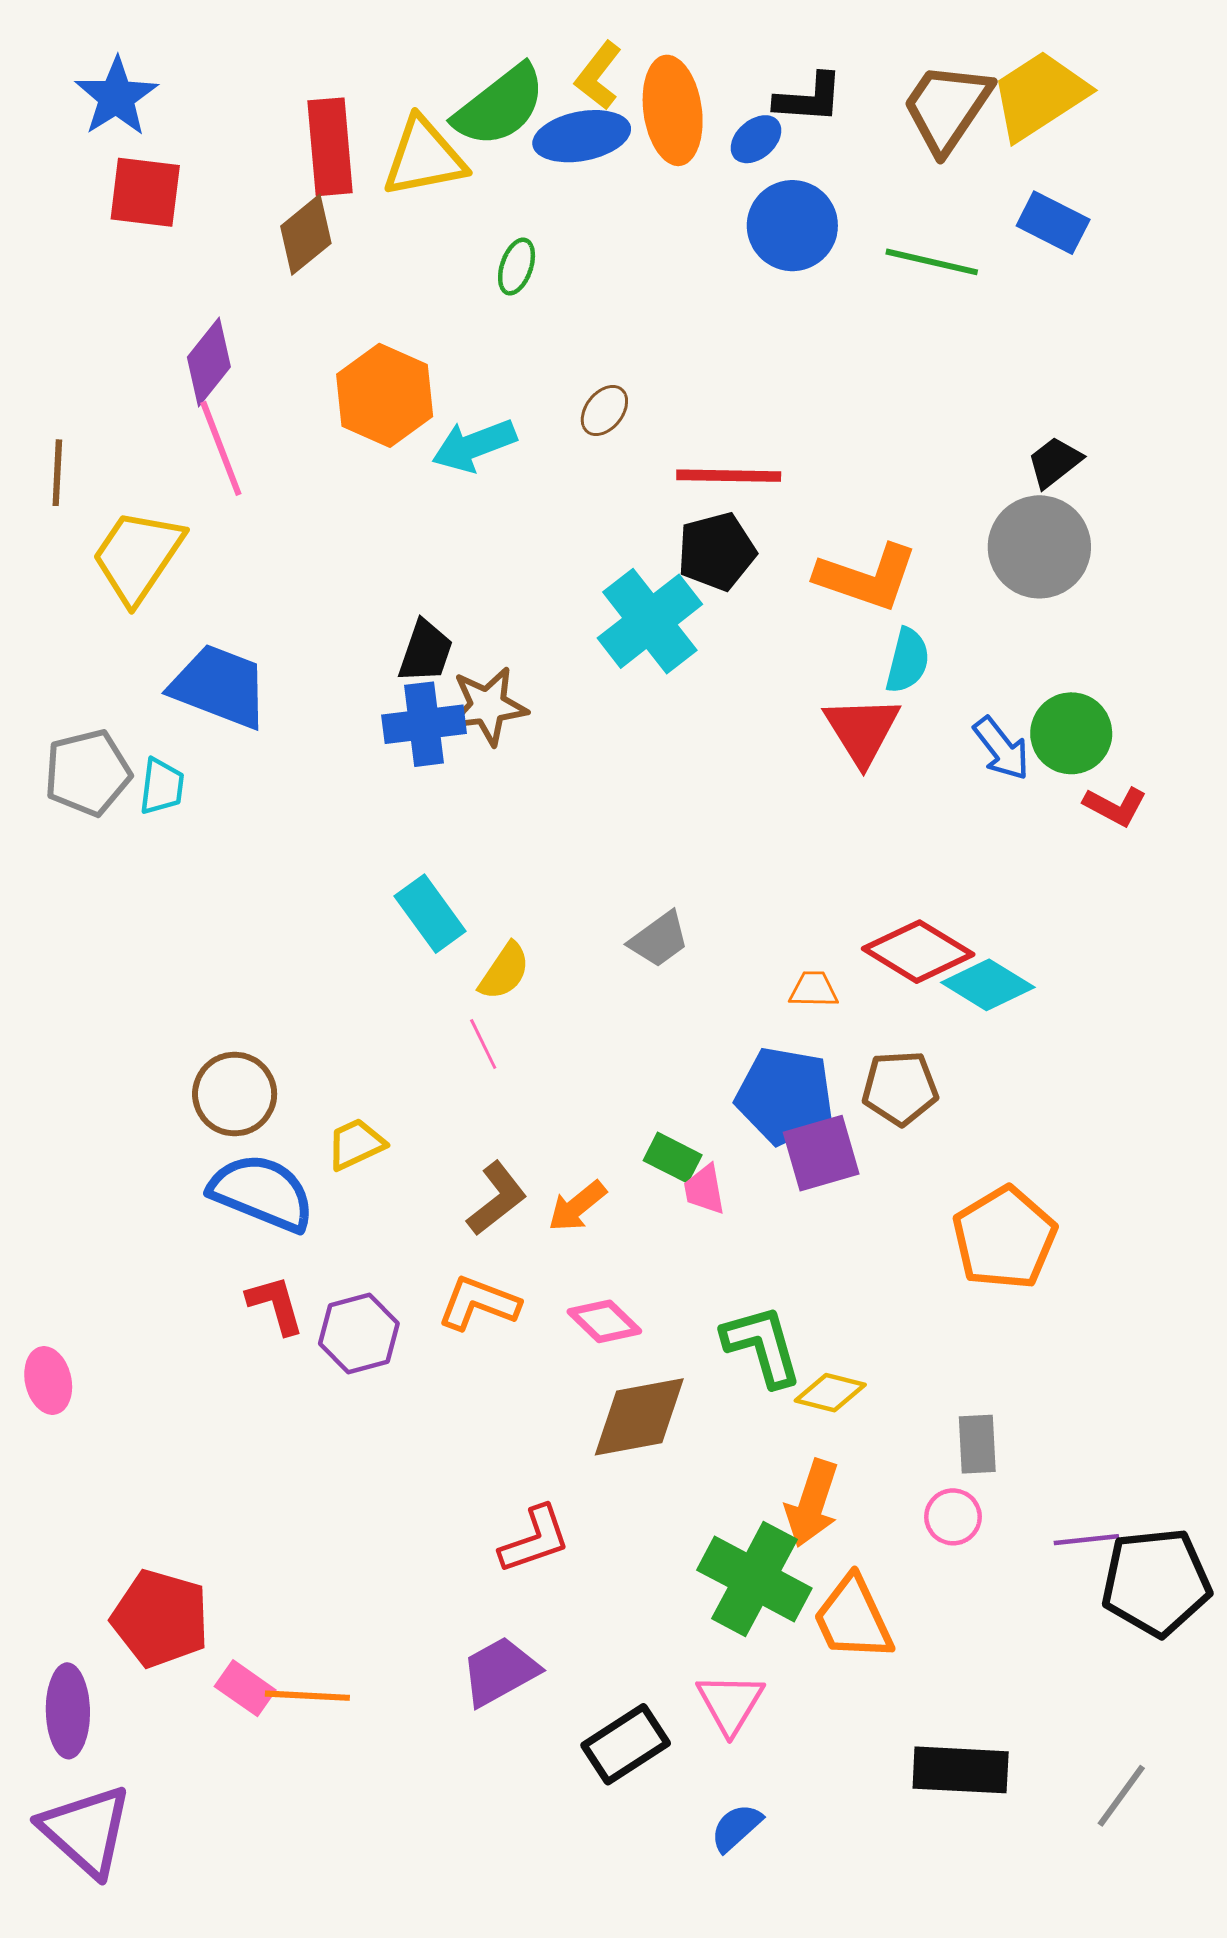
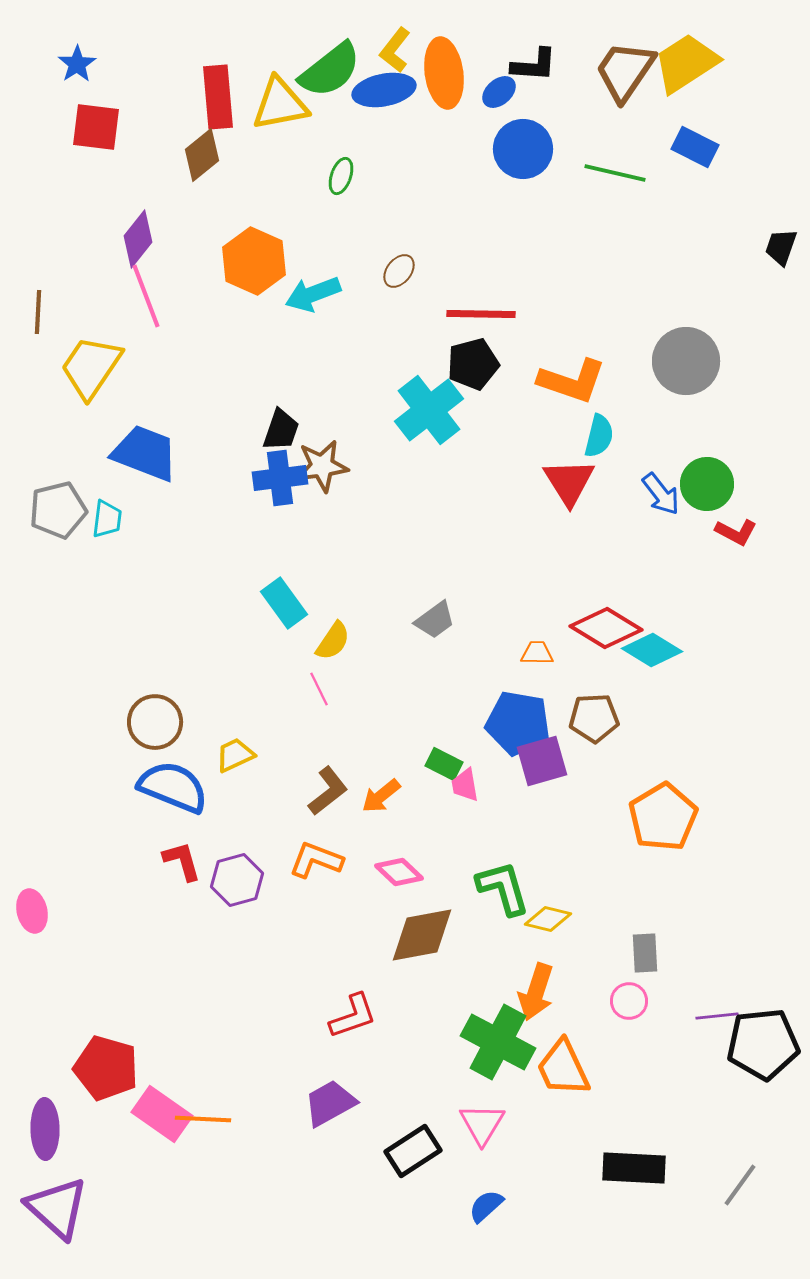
blue star: (116, 97) -> (77, 64), size x0.7
black trapezoid: (1055, 462) -> (781, 247), moved, turned -33
pink rectangle: (245, 1688) -> (162, 1114), size x1.5

